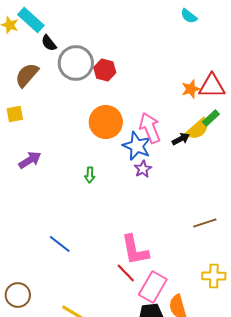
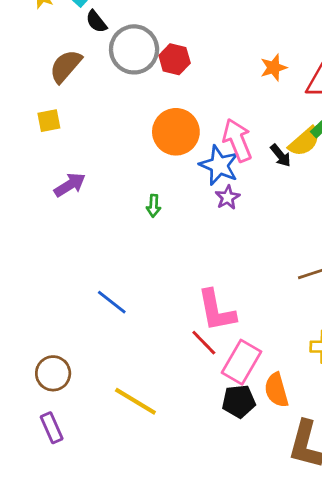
orange star: (191, 89) -> (274, 68), moved
black arrow: (181, 139) -> (281, 156), turned 78

